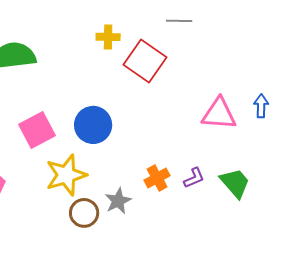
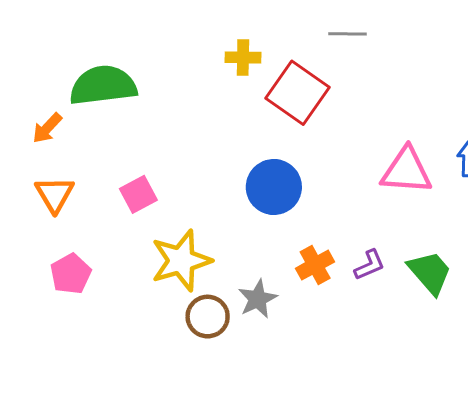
blue circle: (93, 125) -> (274, 187), moved
pink square: (37, 130) -> (138, 194), size x0.7

